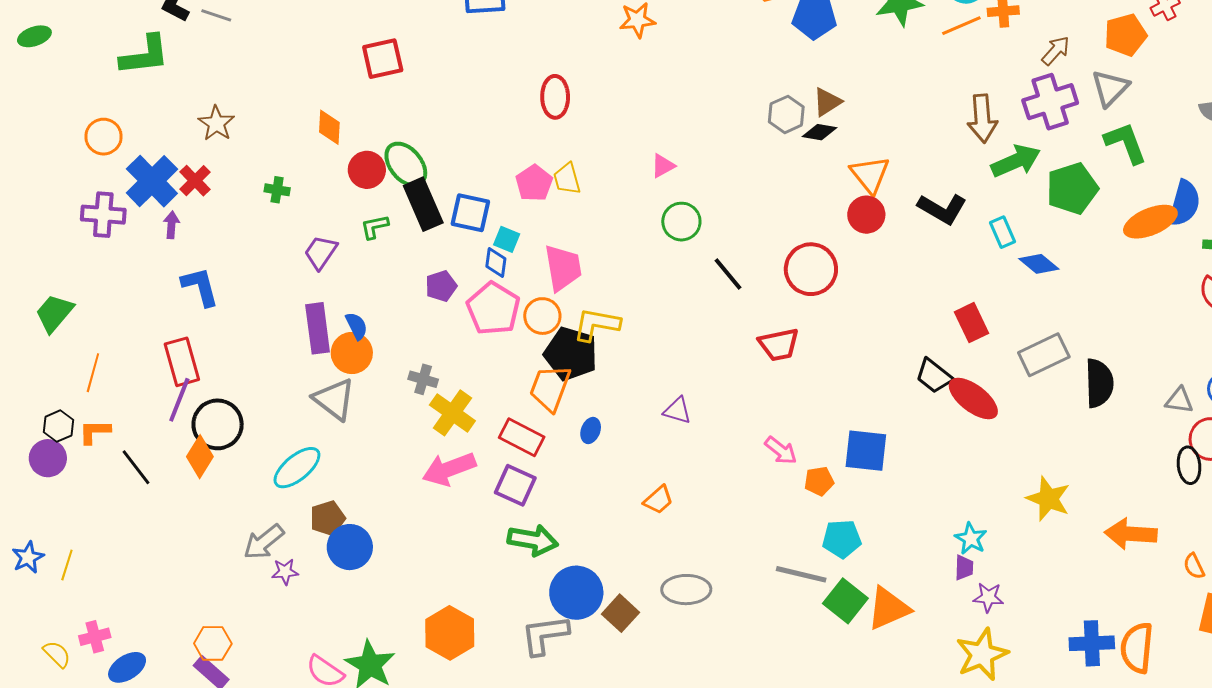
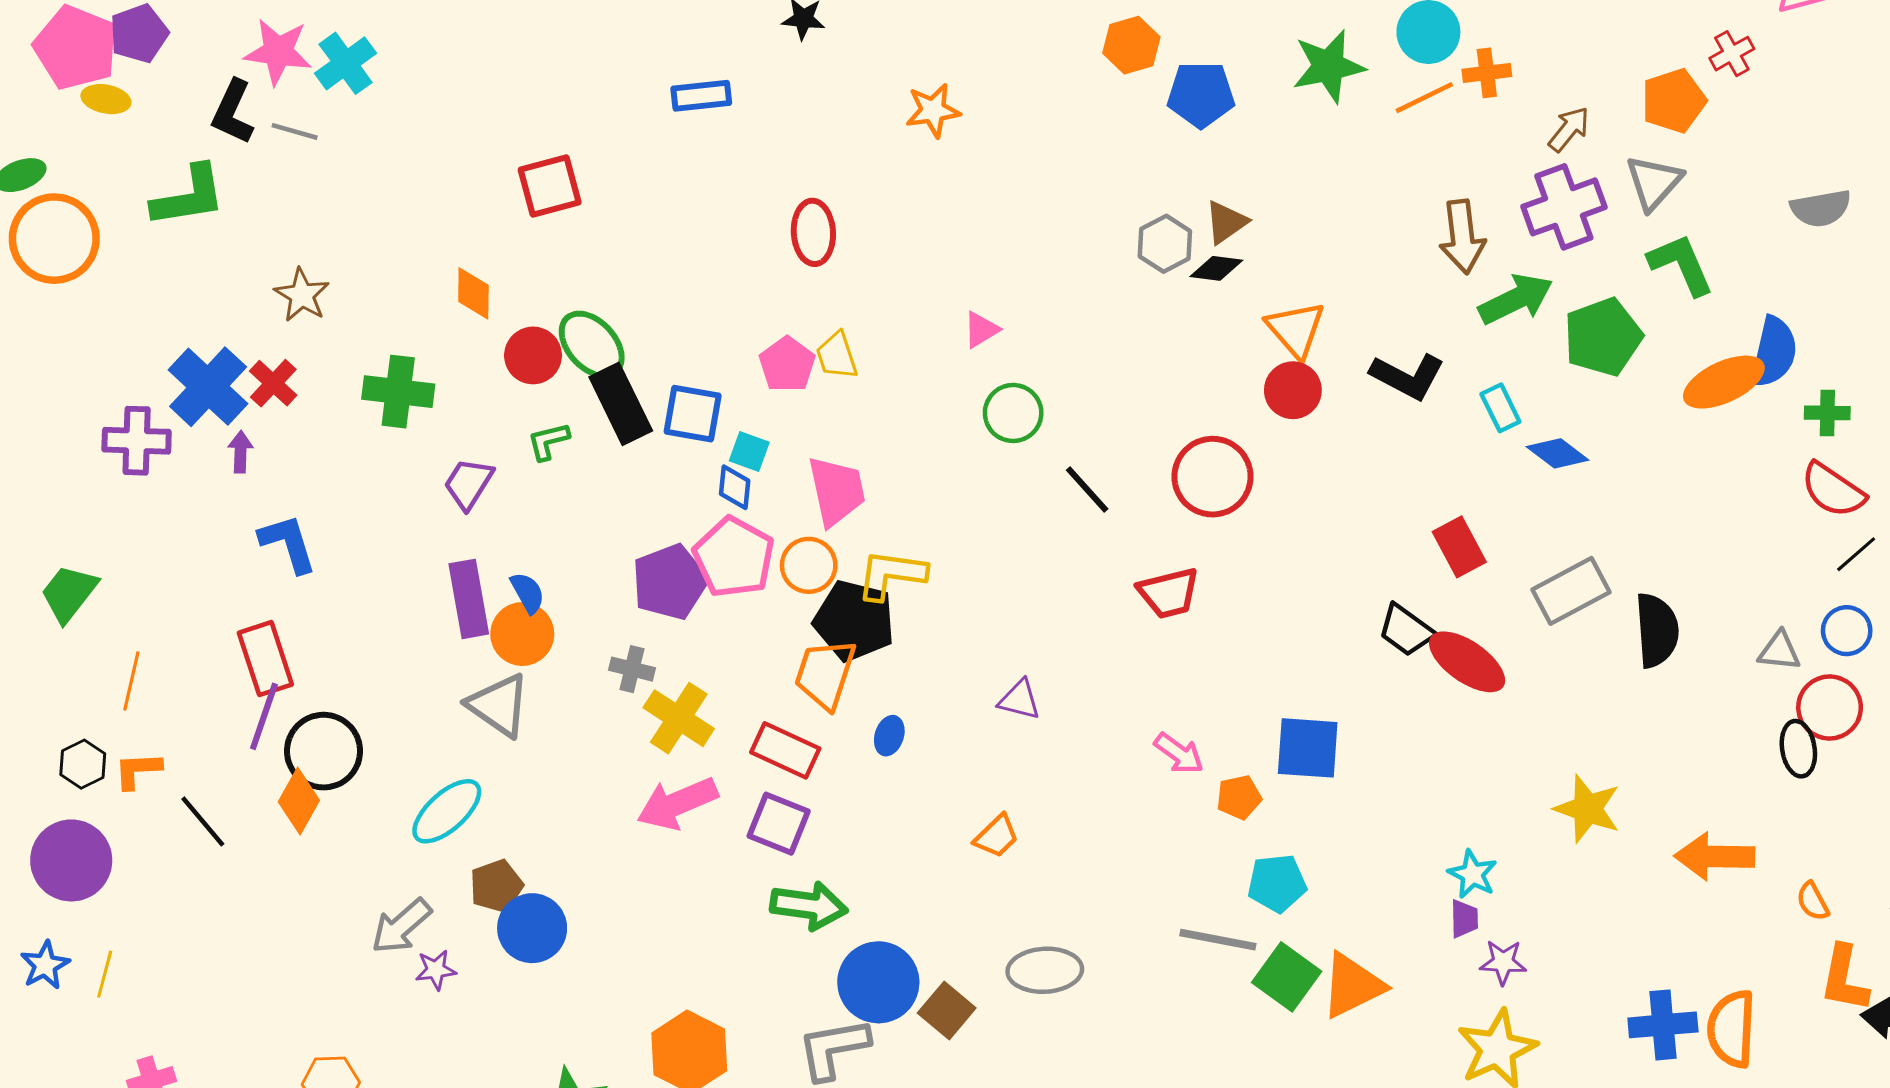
orange circle: (104, 137) -> (54, 239), moved, size x1.6
green cross: (277, 190) -> (398, 392), size x1.8
purple pentagon: (441, 286) -> (670, 582), moved, size x1.6
purple circle: (48, 458) -> (71, 860), moved, size x1.4

